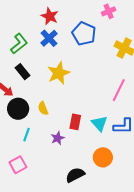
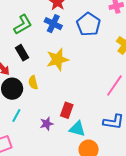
blue cross: (49, 38) -> (53, 24), turned -30
yellow semicircle: (43, 108) -> (33, 82), moved
cyan triangle: (99, 123) -> (77, 129), moved, turned -42

